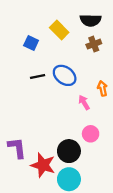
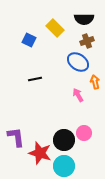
blue ellipse: (65, 75) -> (78, 62), moved
black line: (38, 77) -> (35, 79), moved
pink circle: (91, 134) -> (84, 133), moved

